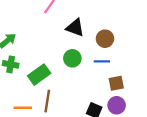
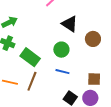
blue line: (102, 61) -> (62, 72), moved
green rectangle: (39, 75) -> (30, 57), turned 60

